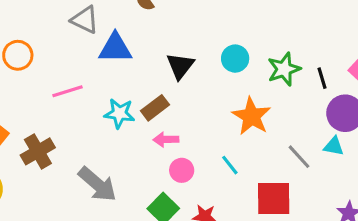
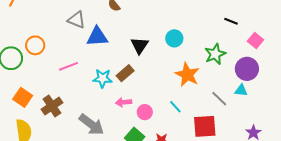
green star: (284, 69) -> (215, 54), moved
black line: (322, 78) -> (231, 21), moved, turned -48
pink arrow: (166, 139) -> (124, 102), moved

